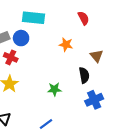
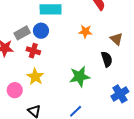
green star: (54, 89) -> (80, 76), size x1.5
blue cross: (94, 100) -> (120, 94), moved

